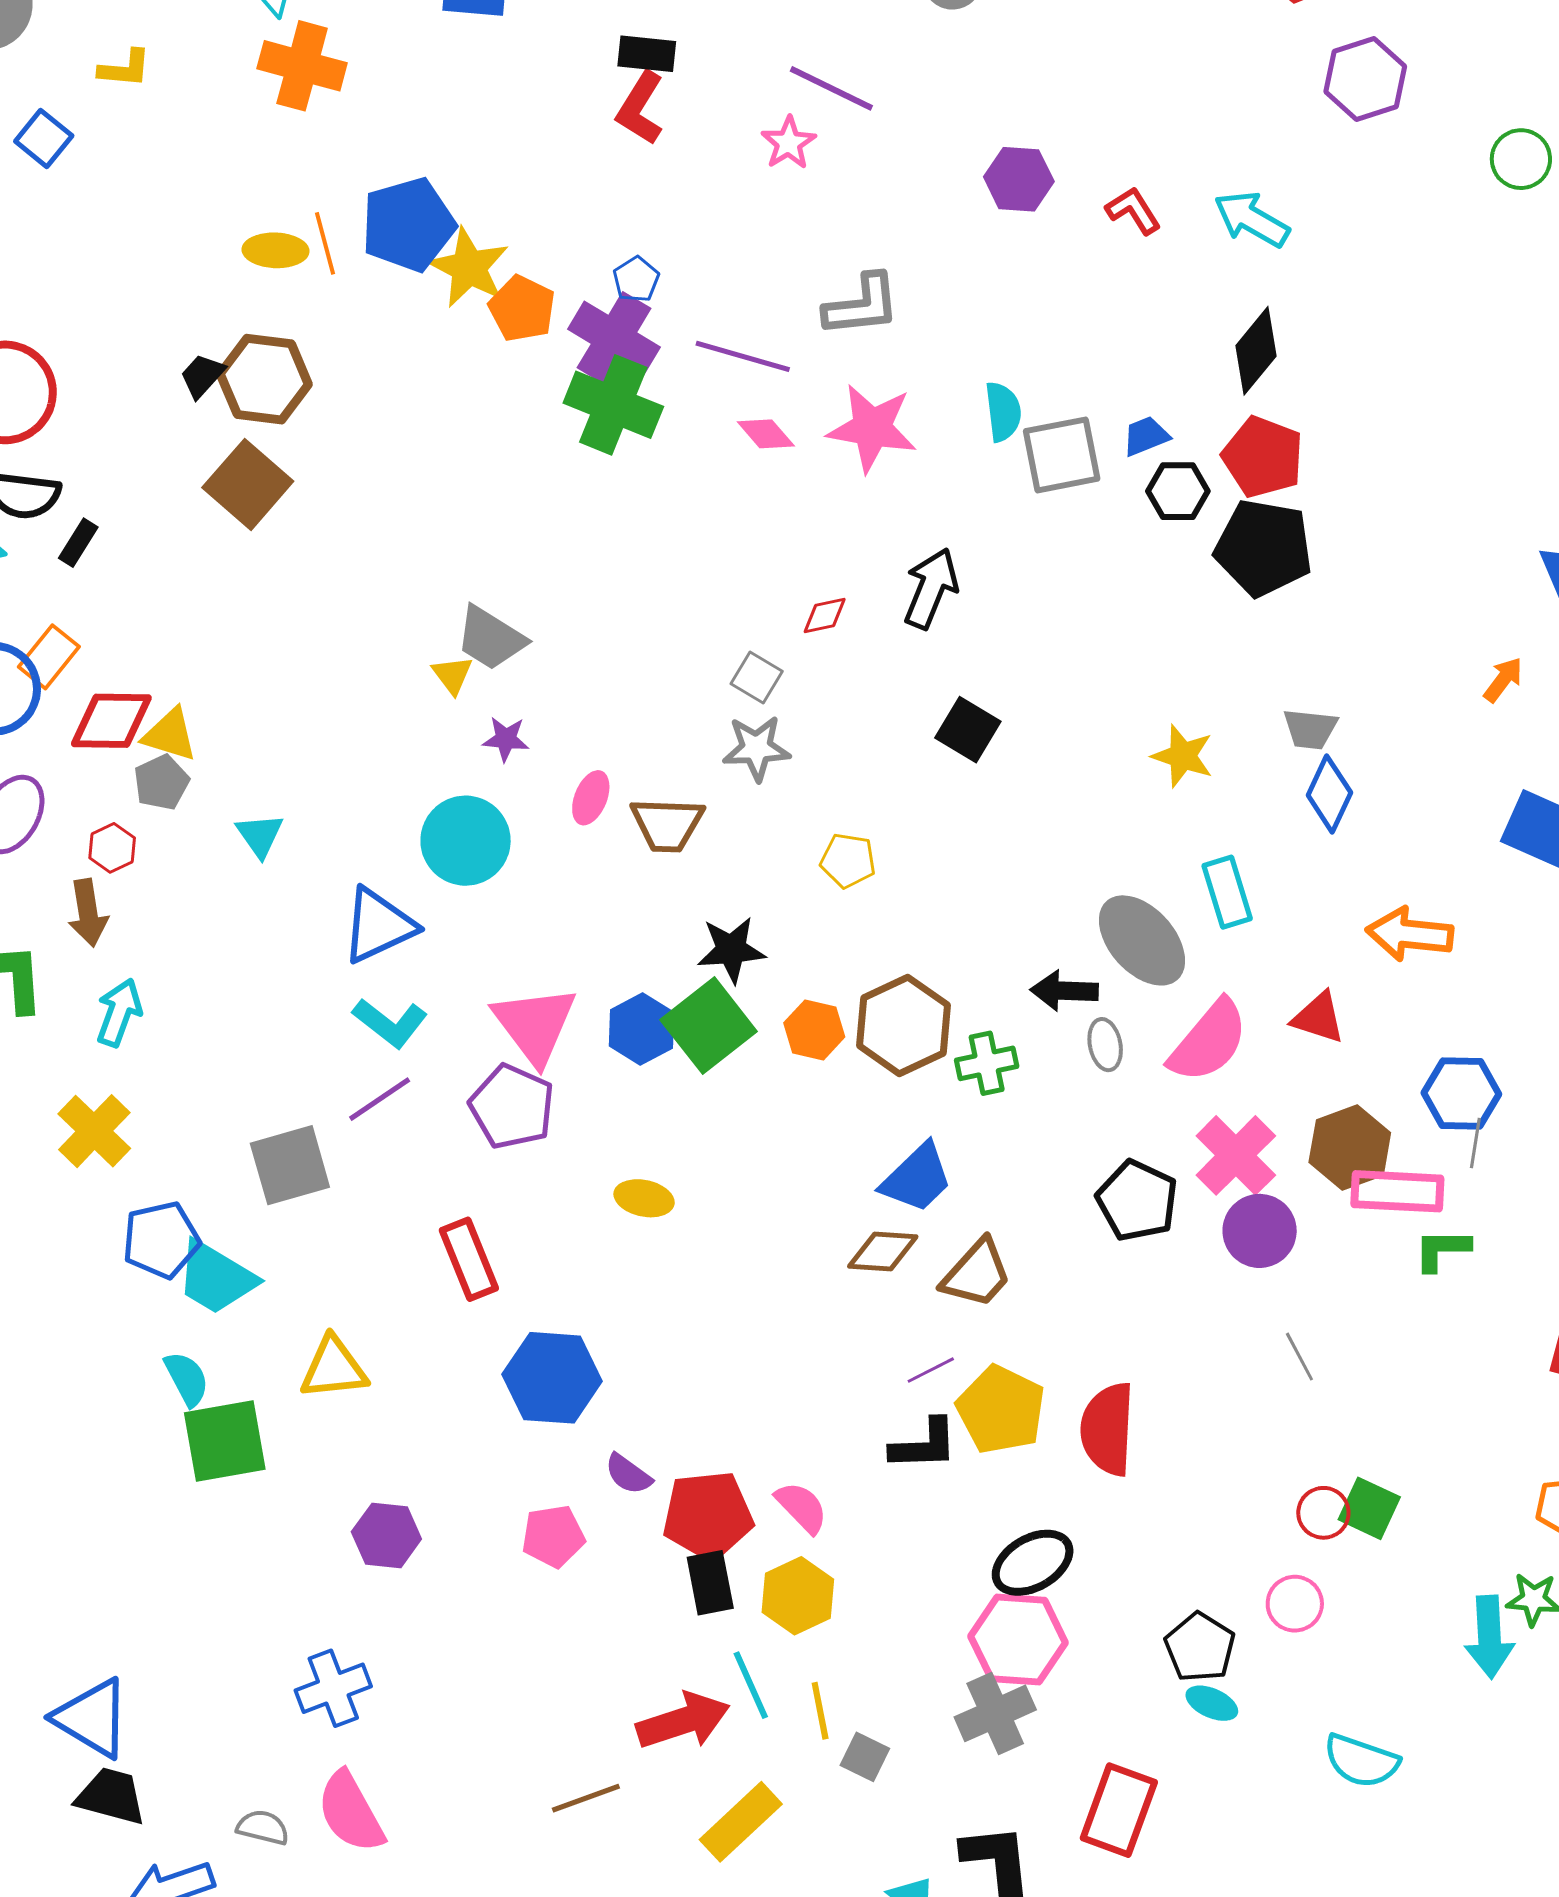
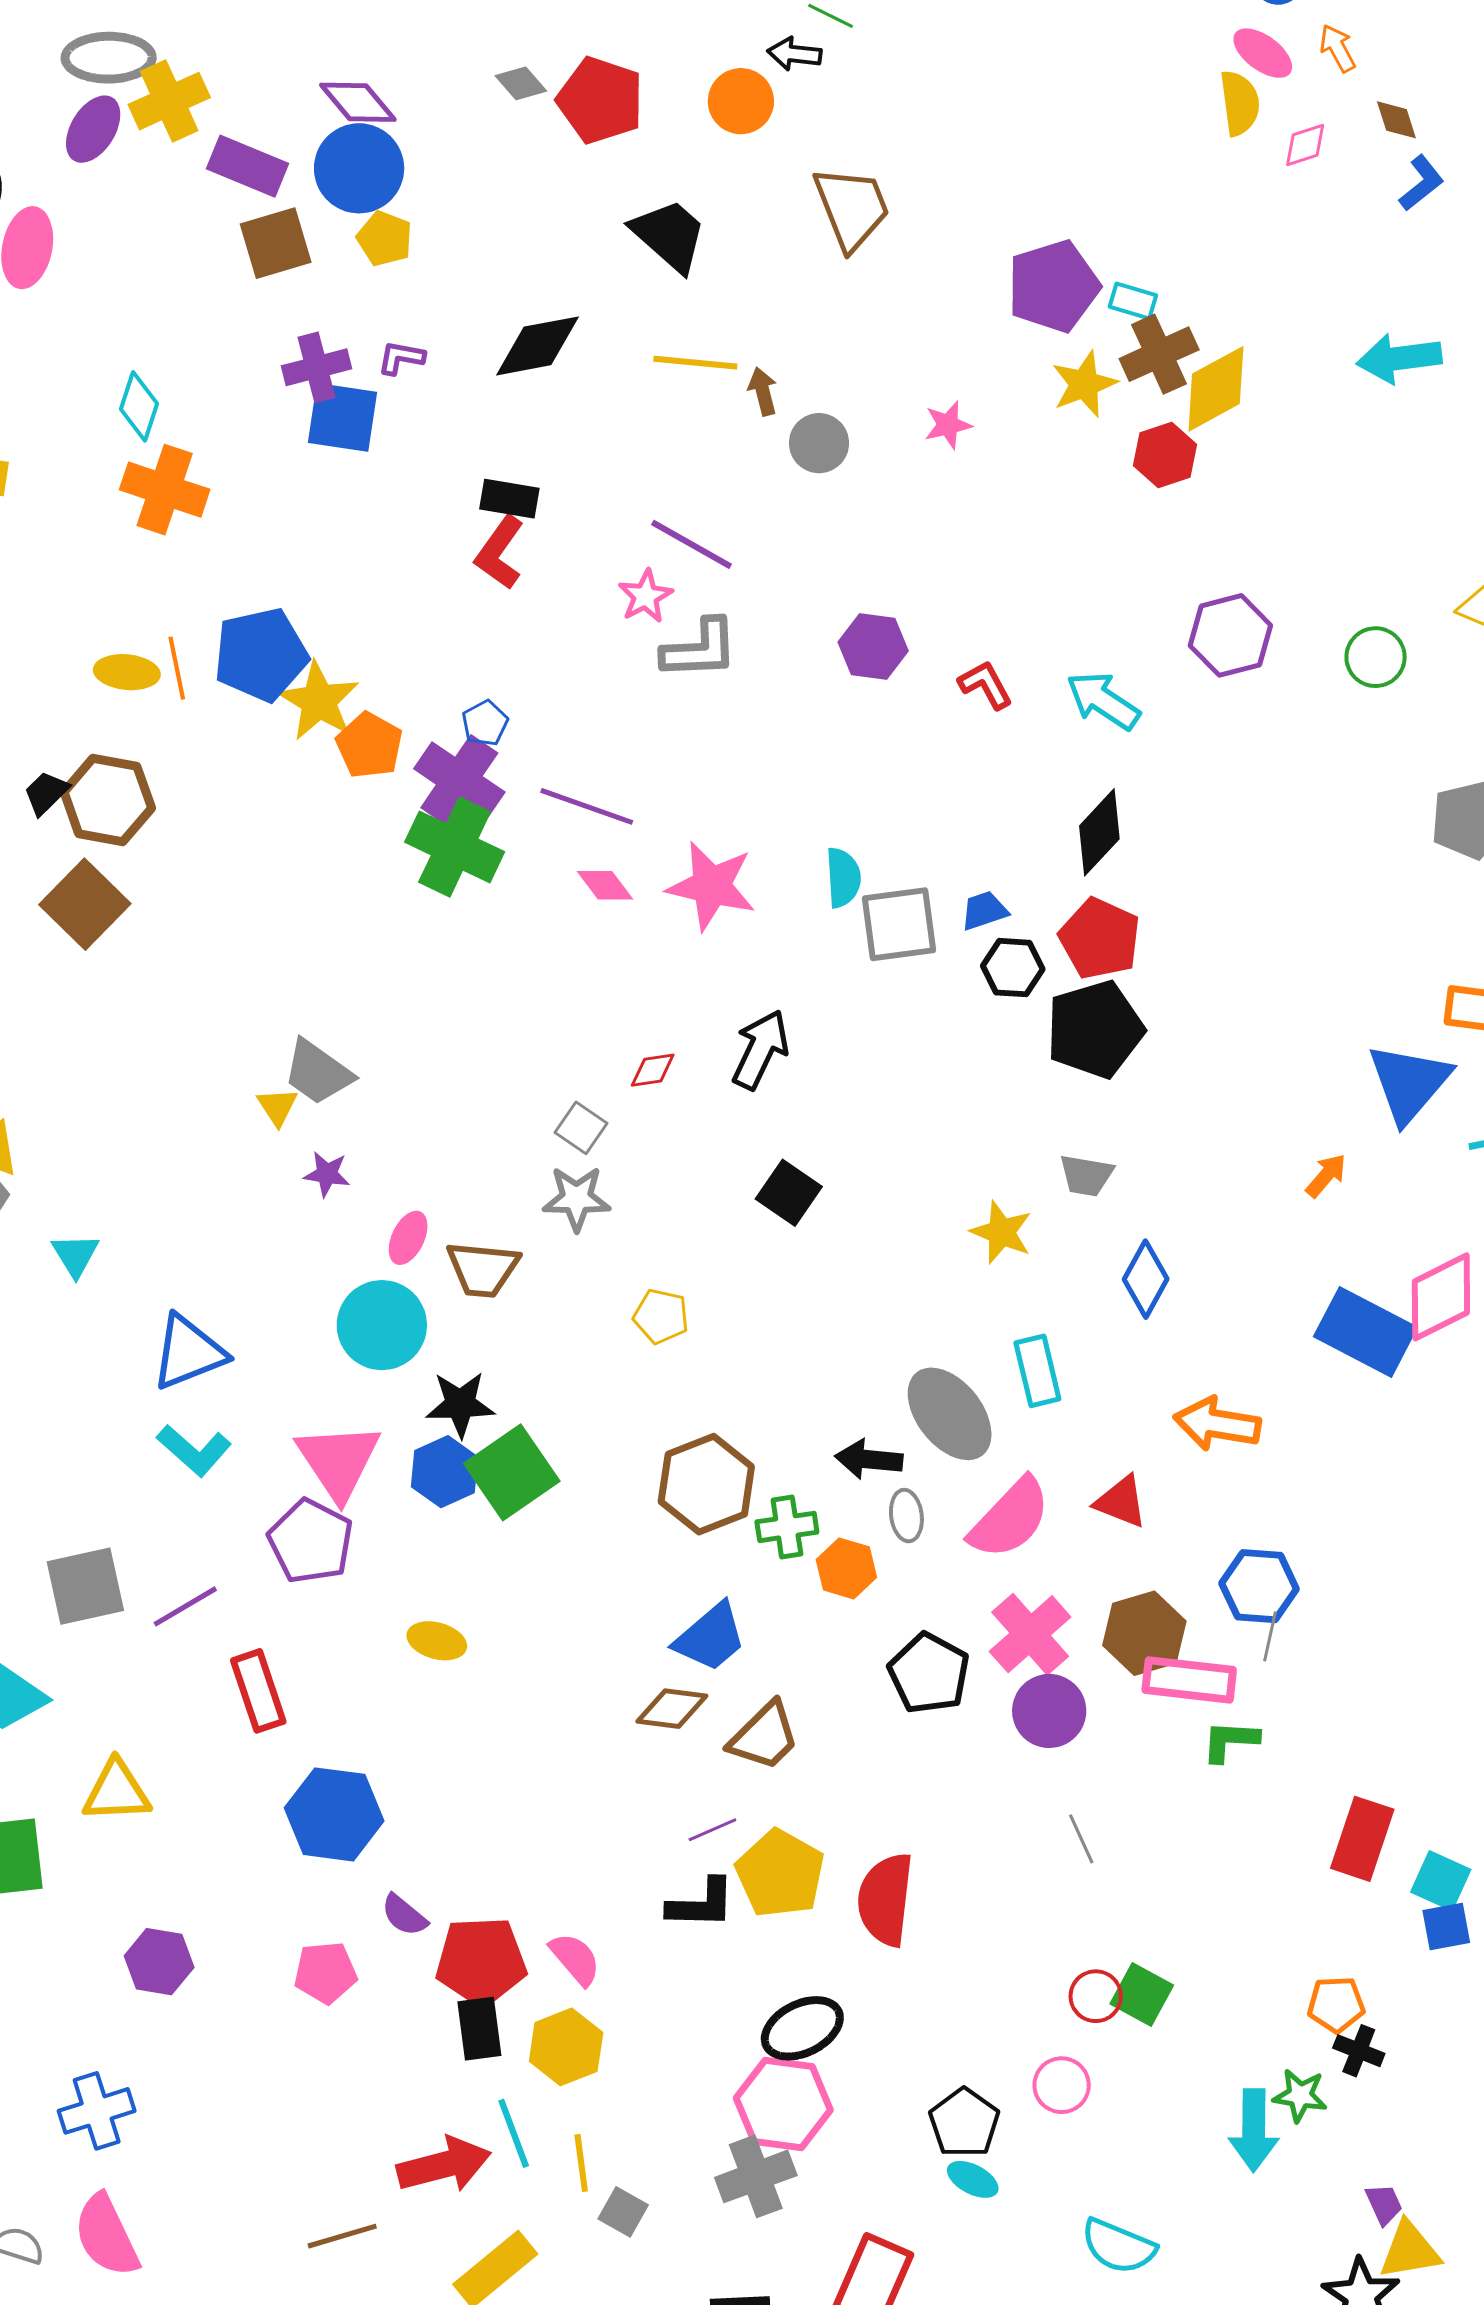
purple hexagon: (1365, 79) -> (1230, 635), moved
gray L-shape: (862, 305) -> (700, 649), moved
black pentagon: (1264, 548) -> (1095, 1029), turned -30
gray trapezoid: (1310, 729) -> (1086, 1175), moved
cyan circle: (466, 841) -> (382, 1325), moved
black star: (731, 950) -> (460, 1404), moved
orange hexagon: (814, 1030) -> (846, 1568), moved
purple line: (380, 1099) -> (185, 1606), moved

